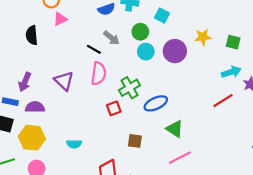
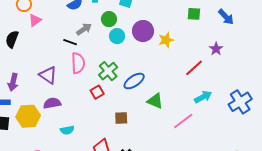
black semicircle: (32, 35) -> (12, 39), turned 36
yellow star: (203, 37) -> (166, 40), moved
gray arrow: (111, 38) -> (84, 29), turned -63
cyan arrow: (231, 72) -> (203, 97), moved
purple semicircle: (35, 107) -> (52, 103), moved
yellow hexagon: (32, 138) -> (28, 116), moved
pink line: (180, 158) -> (183, 121), moved

